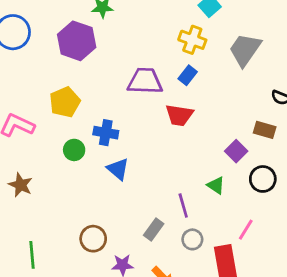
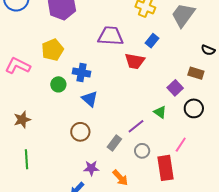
blue rectangle: (188, 75) -> (152, 41), moved
brown star: (21, 185) -> (22, 120), moved, turned 30
purple line: (183, 205) -> (136, 126), turned 66
brown circle: (93, 239) -> (80, 132), moved

